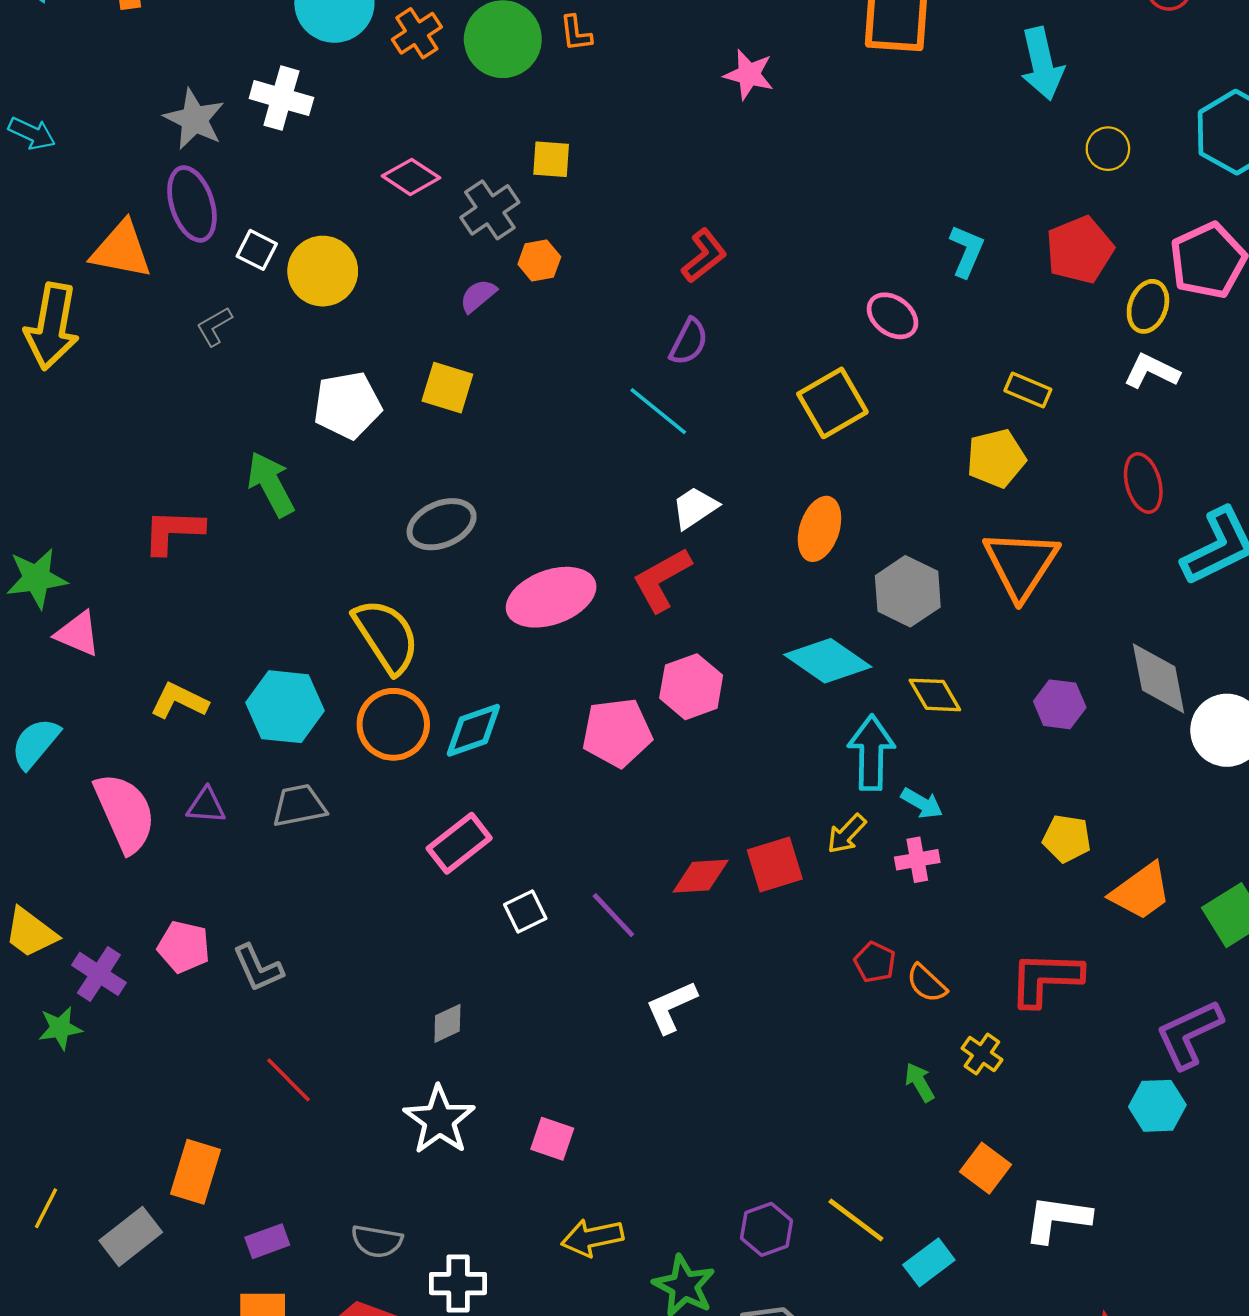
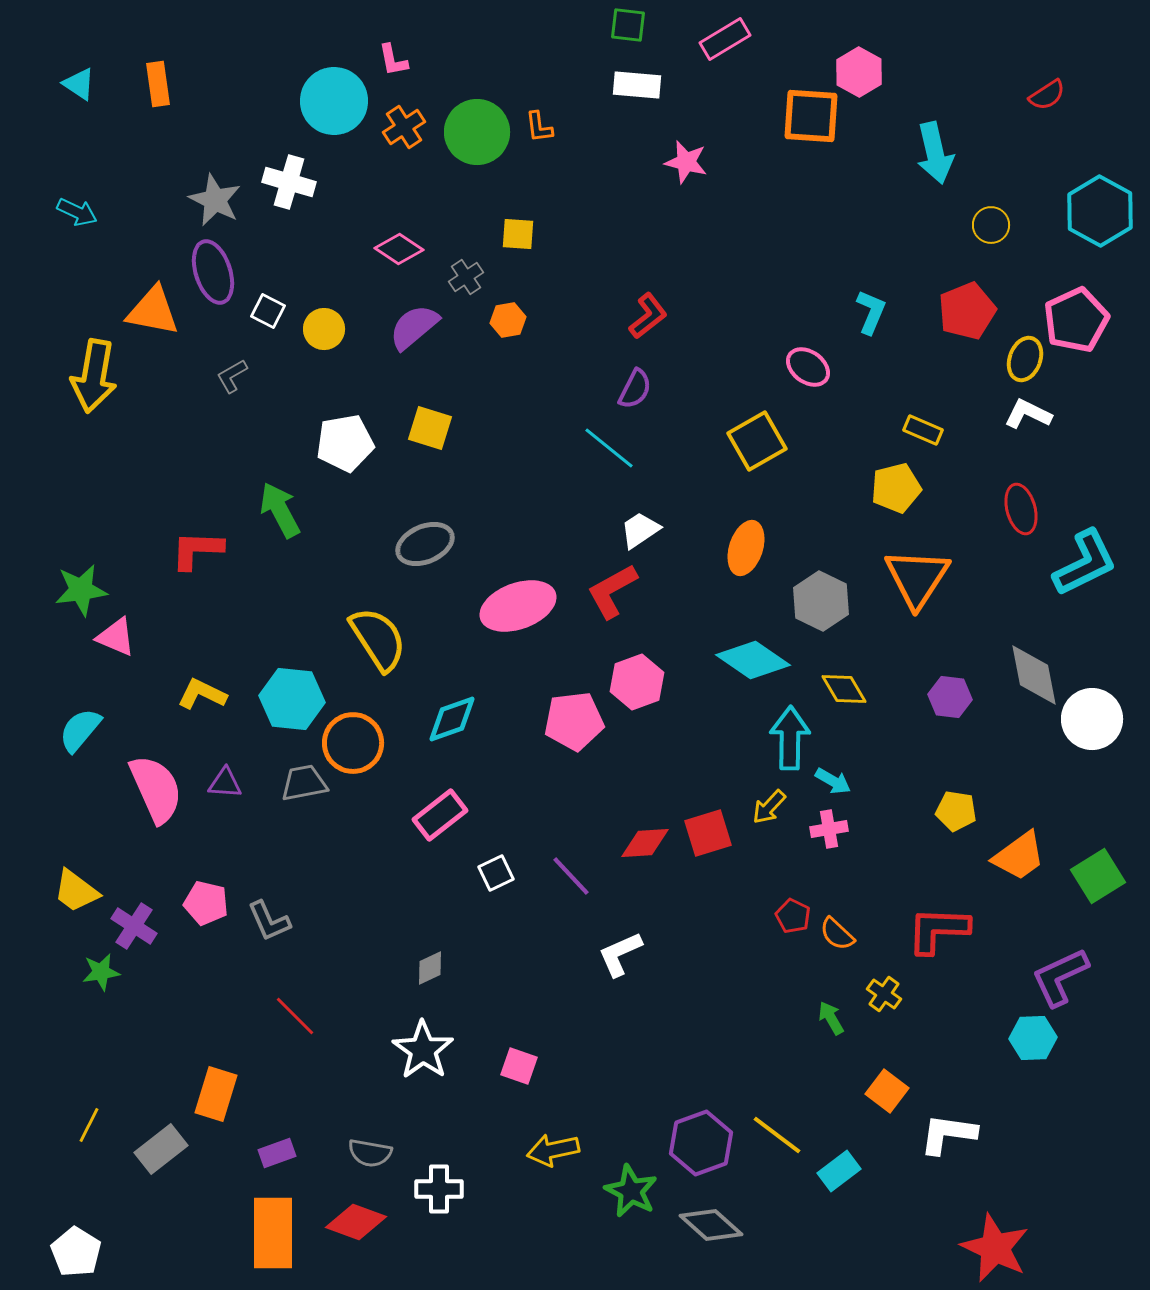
gray cross: (490, 210) -> (466, 277), size x0.7
yellow circle: (323, 271) -> (324, 329), size x0.7
purple semicircle: (478, 296) -> (414, 327), moved, size x1.6
orange circle: (393, 724) -> (353, 743), moved
purple hexagon: (767, 1229) -> (701, 1143), size x1.4

